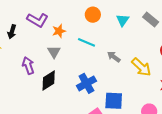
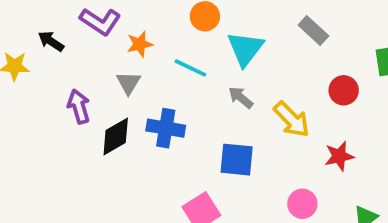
cyan triangle: (123, 20) -> (245, 49), moved, size x1.5
black arrow: (12, 32) -> (51, 41), turned 104
blue cross: (86, 83) -> (166, 128), moved, turned 36
blue square: (114, 101) -> (237, 160), moved

